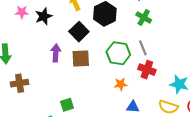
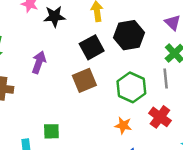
gray line: (143, 48) -> (166, 78), moved
purple arrow: (56, 53) -> (39, 62), moved
brown square: (81, 59) -> (84, 80), turned -36

